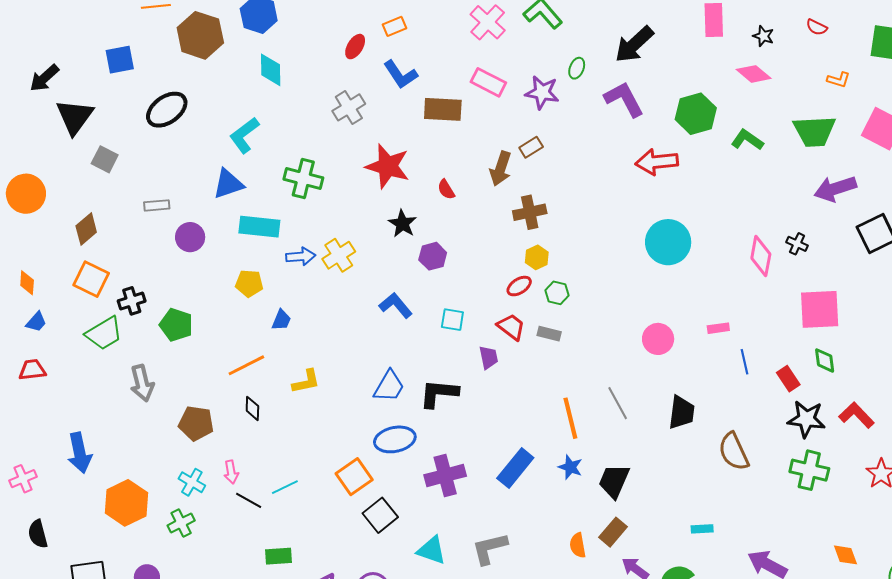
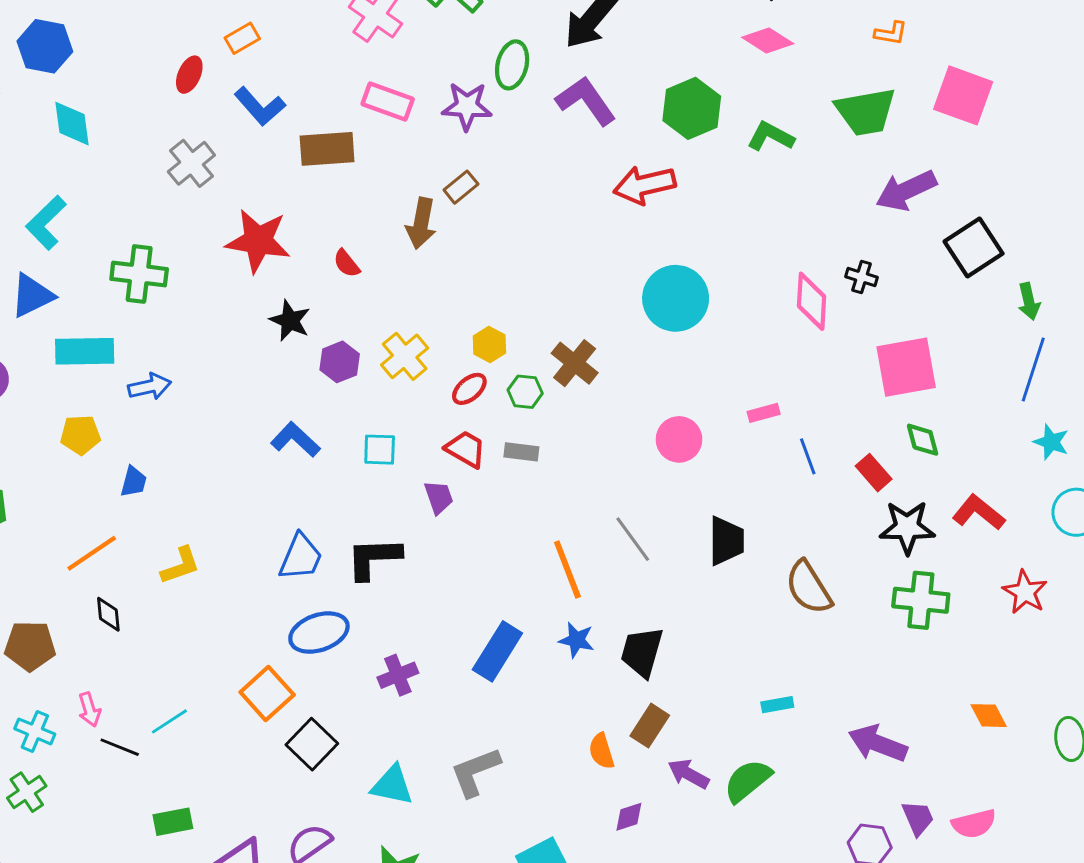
green ellipse: (577, 68) -> (512, 65), size x1.5
brown cross: (530, 212) -> (575, 363), moved, turned -32
yellow cross: (339, 255) -> (405, 356), moved
purple cross: (445, 476) -> (398, 675), size x0.7

